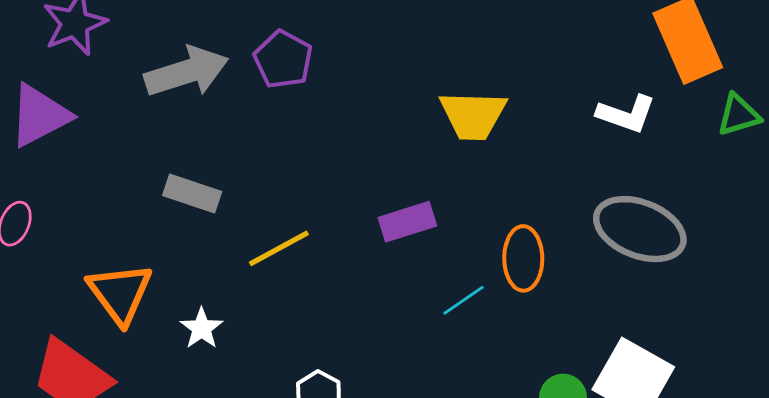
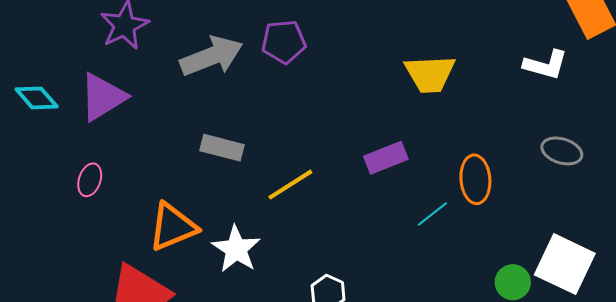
purple pentagon: (283, 59) -> (284, 42), turned -30
gray ellipse: (640, 229) -> (562, 151), size x0.6
orange triangle: (120, 293) -> (173, 227), turned 48
white star: (202, 328) -> (236, 249), size x1.5

